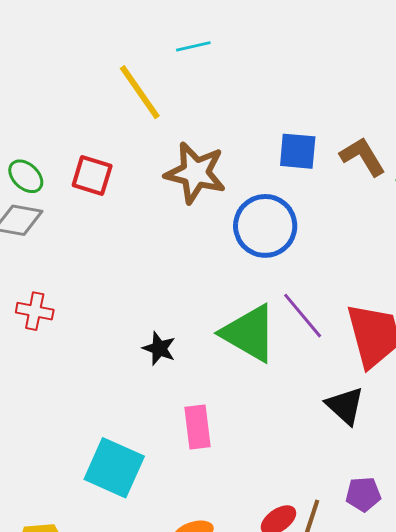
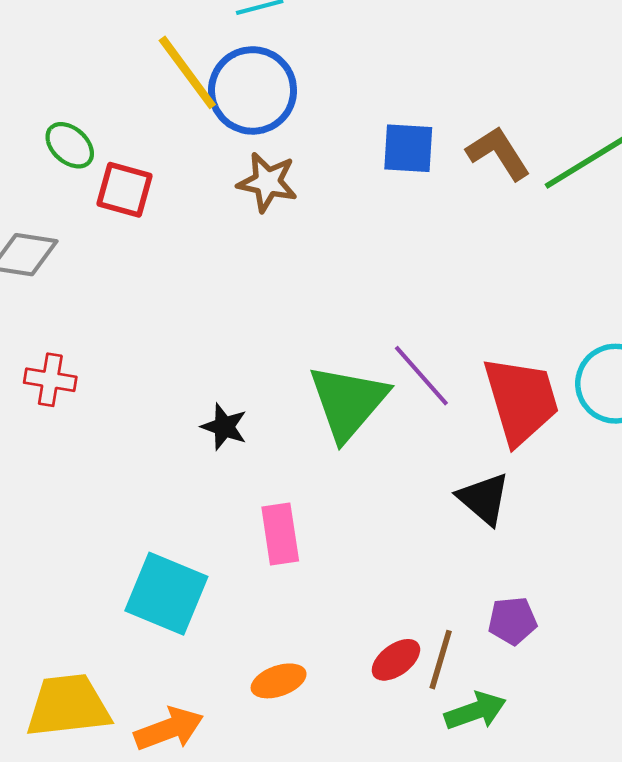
brown star: (195, 173) -> (267, 182), size x0.7
green ellipse: (26, 176) -> (70, 145), moved
blue circle: (265, 226) -> (253, 90), moved
green triangle: (249, 333) -> (348, 402), turned 42

